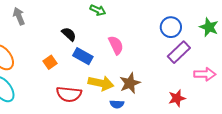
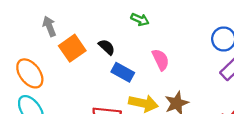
orange square: (50, 62) -> (72, 48), moved, size x1.6

